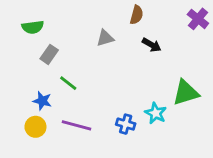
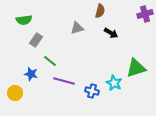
purple cross: (198, 19) -> (145, 14), turned 35
purple line: (76, 125) -> (64, 81), moved
yellow circle: (35, 127) -> (15, 93), moved

